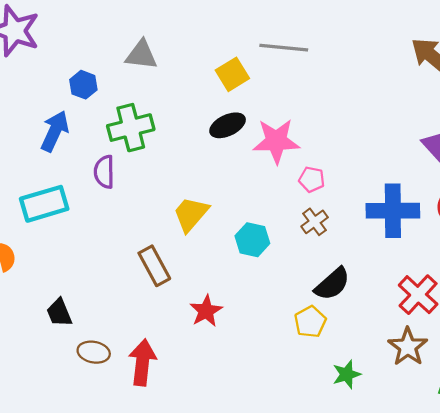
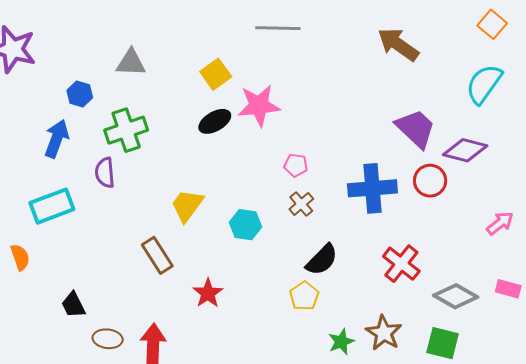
gray line: (284, 48) -> (278, 28), moved
pink star: (276, 141) -> (259, 106), moved
brown star: (408, 347) -> (384, 333), moved

